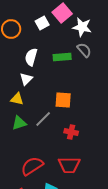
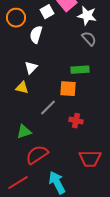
white semicircle: (31, 57) -> (36, 35), moved
green rectangle: (62, 57) -> (80, 70), moved
green triangle: (19, 123) -> (24, 132), moved
red trapezoid: (69, 165) -> (90, 159), moved

